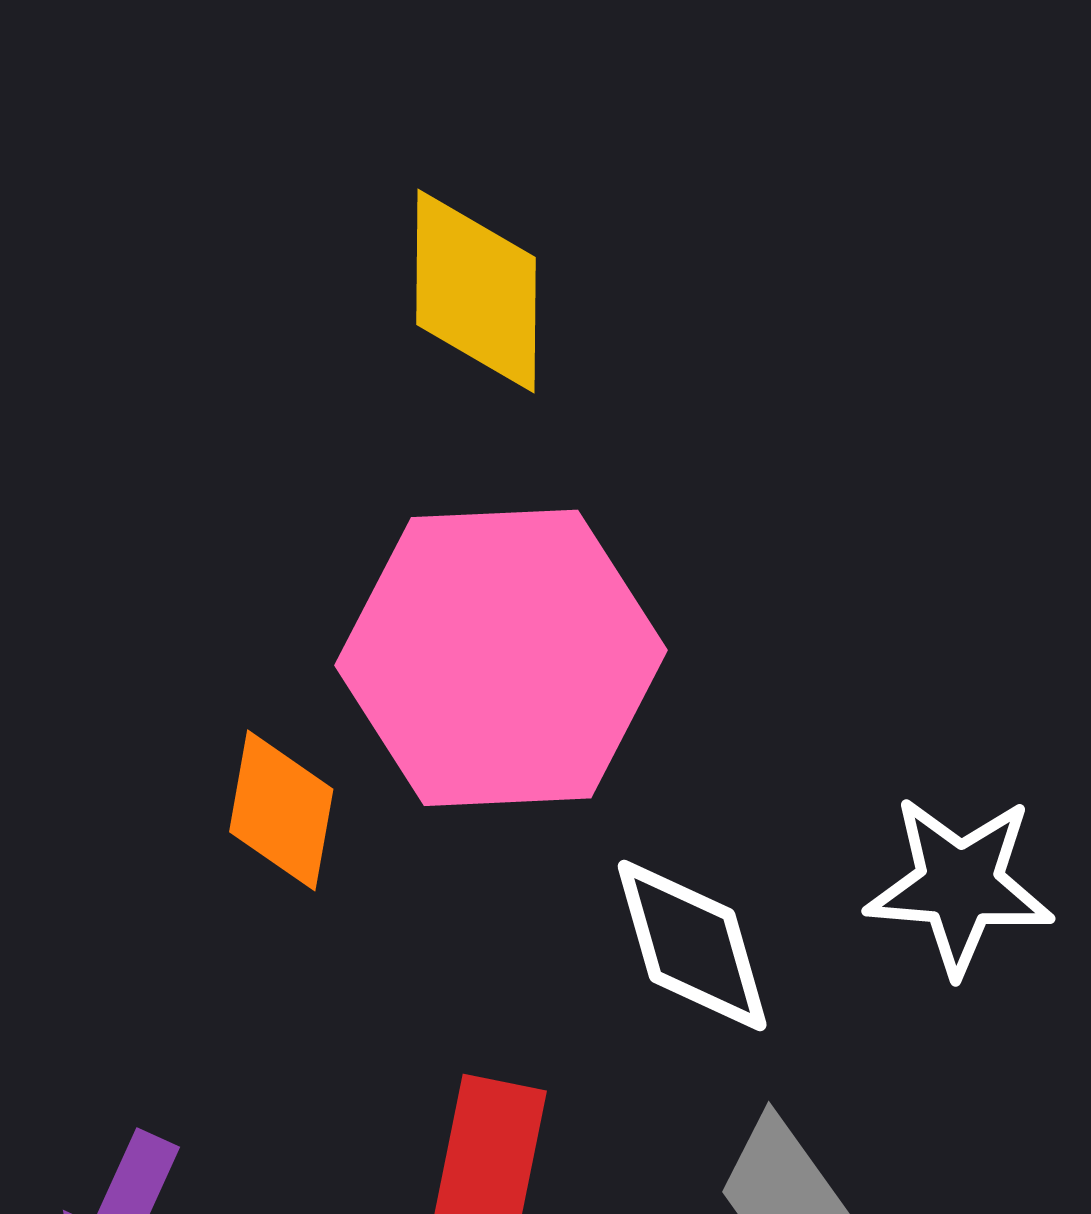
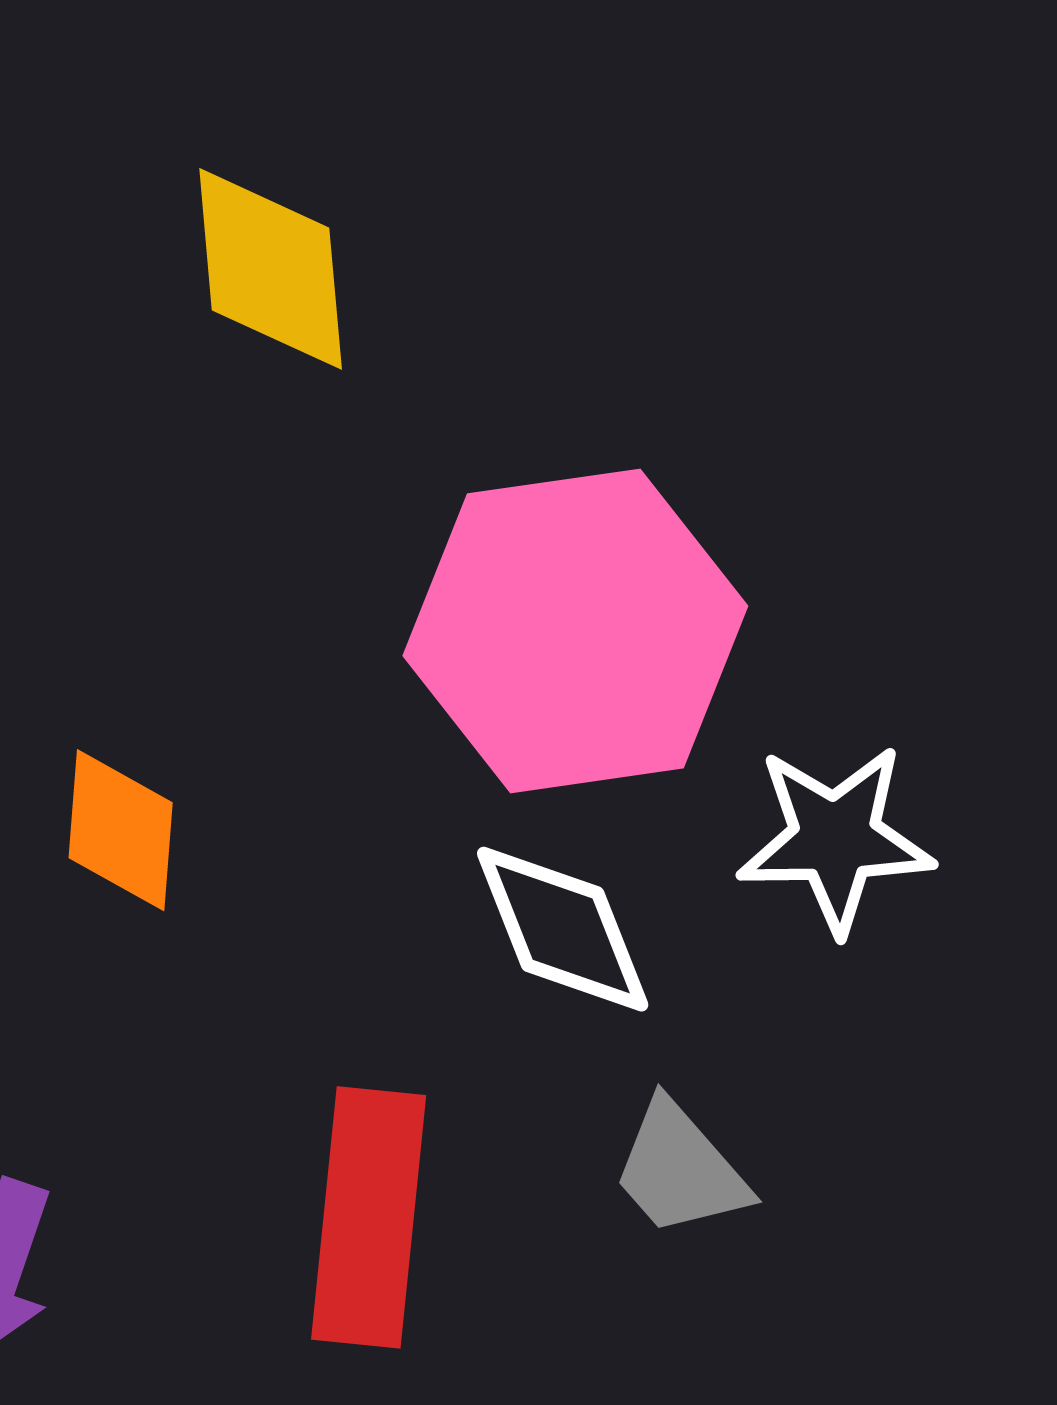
pink hexagon: (501, 658) -> (575, 631), moved

